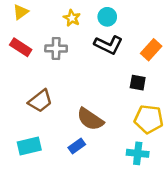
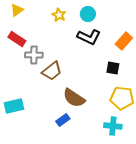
gray cross: (56, 49) -> (34, 55), moved
brown trapezoid: (40, 101) -> (52, 71), moved
cyan rectangle: (29, 146) -> (14, 106), moved

